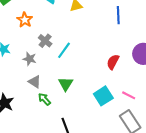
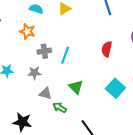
orange star: (25, 20) -> (27, 31), moved
gray cross: (45, 41) -> (44, 51), turned -32
red semicircle: (113, 62) -> (107, 49), moved

